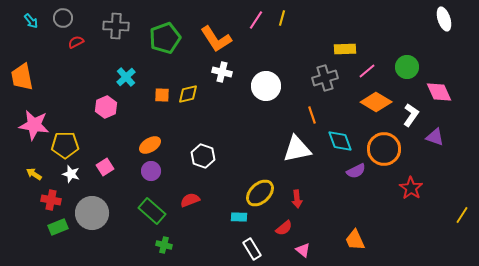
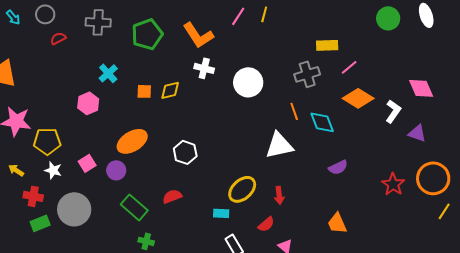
green circle: (407, 67) -> (388, 18), moved
cyan diamond: (340, 141) -> (322, 122), moved
orange ellipse: (150, 145) -> (132, 141), size x1.4
orange circle: (384, 149) -> (433, 178), moved
purple circle: (151, 171) -> (116, 170), moved
orange trapezoid: (355, 240) -> (337, 223), moved

